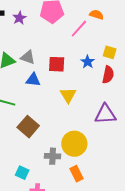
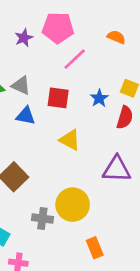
purple star: (19, 18) -> (24, 38), moved
pink line: (79, 29) -> (75, 59), moved
yellow triangle: (68, 95) -> (70, 140), turned -36
orange rectangle: (77, 174) -> (95, 248), moved

